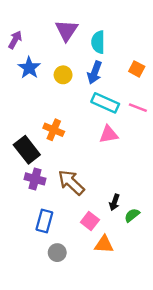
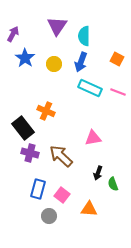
pink triangle: (109, 134) -> (93, 138), moved
green semicircle: (132, 215) -> (113, 184), turned -72
pink square: (90, 221) -> (62, 195), moved

